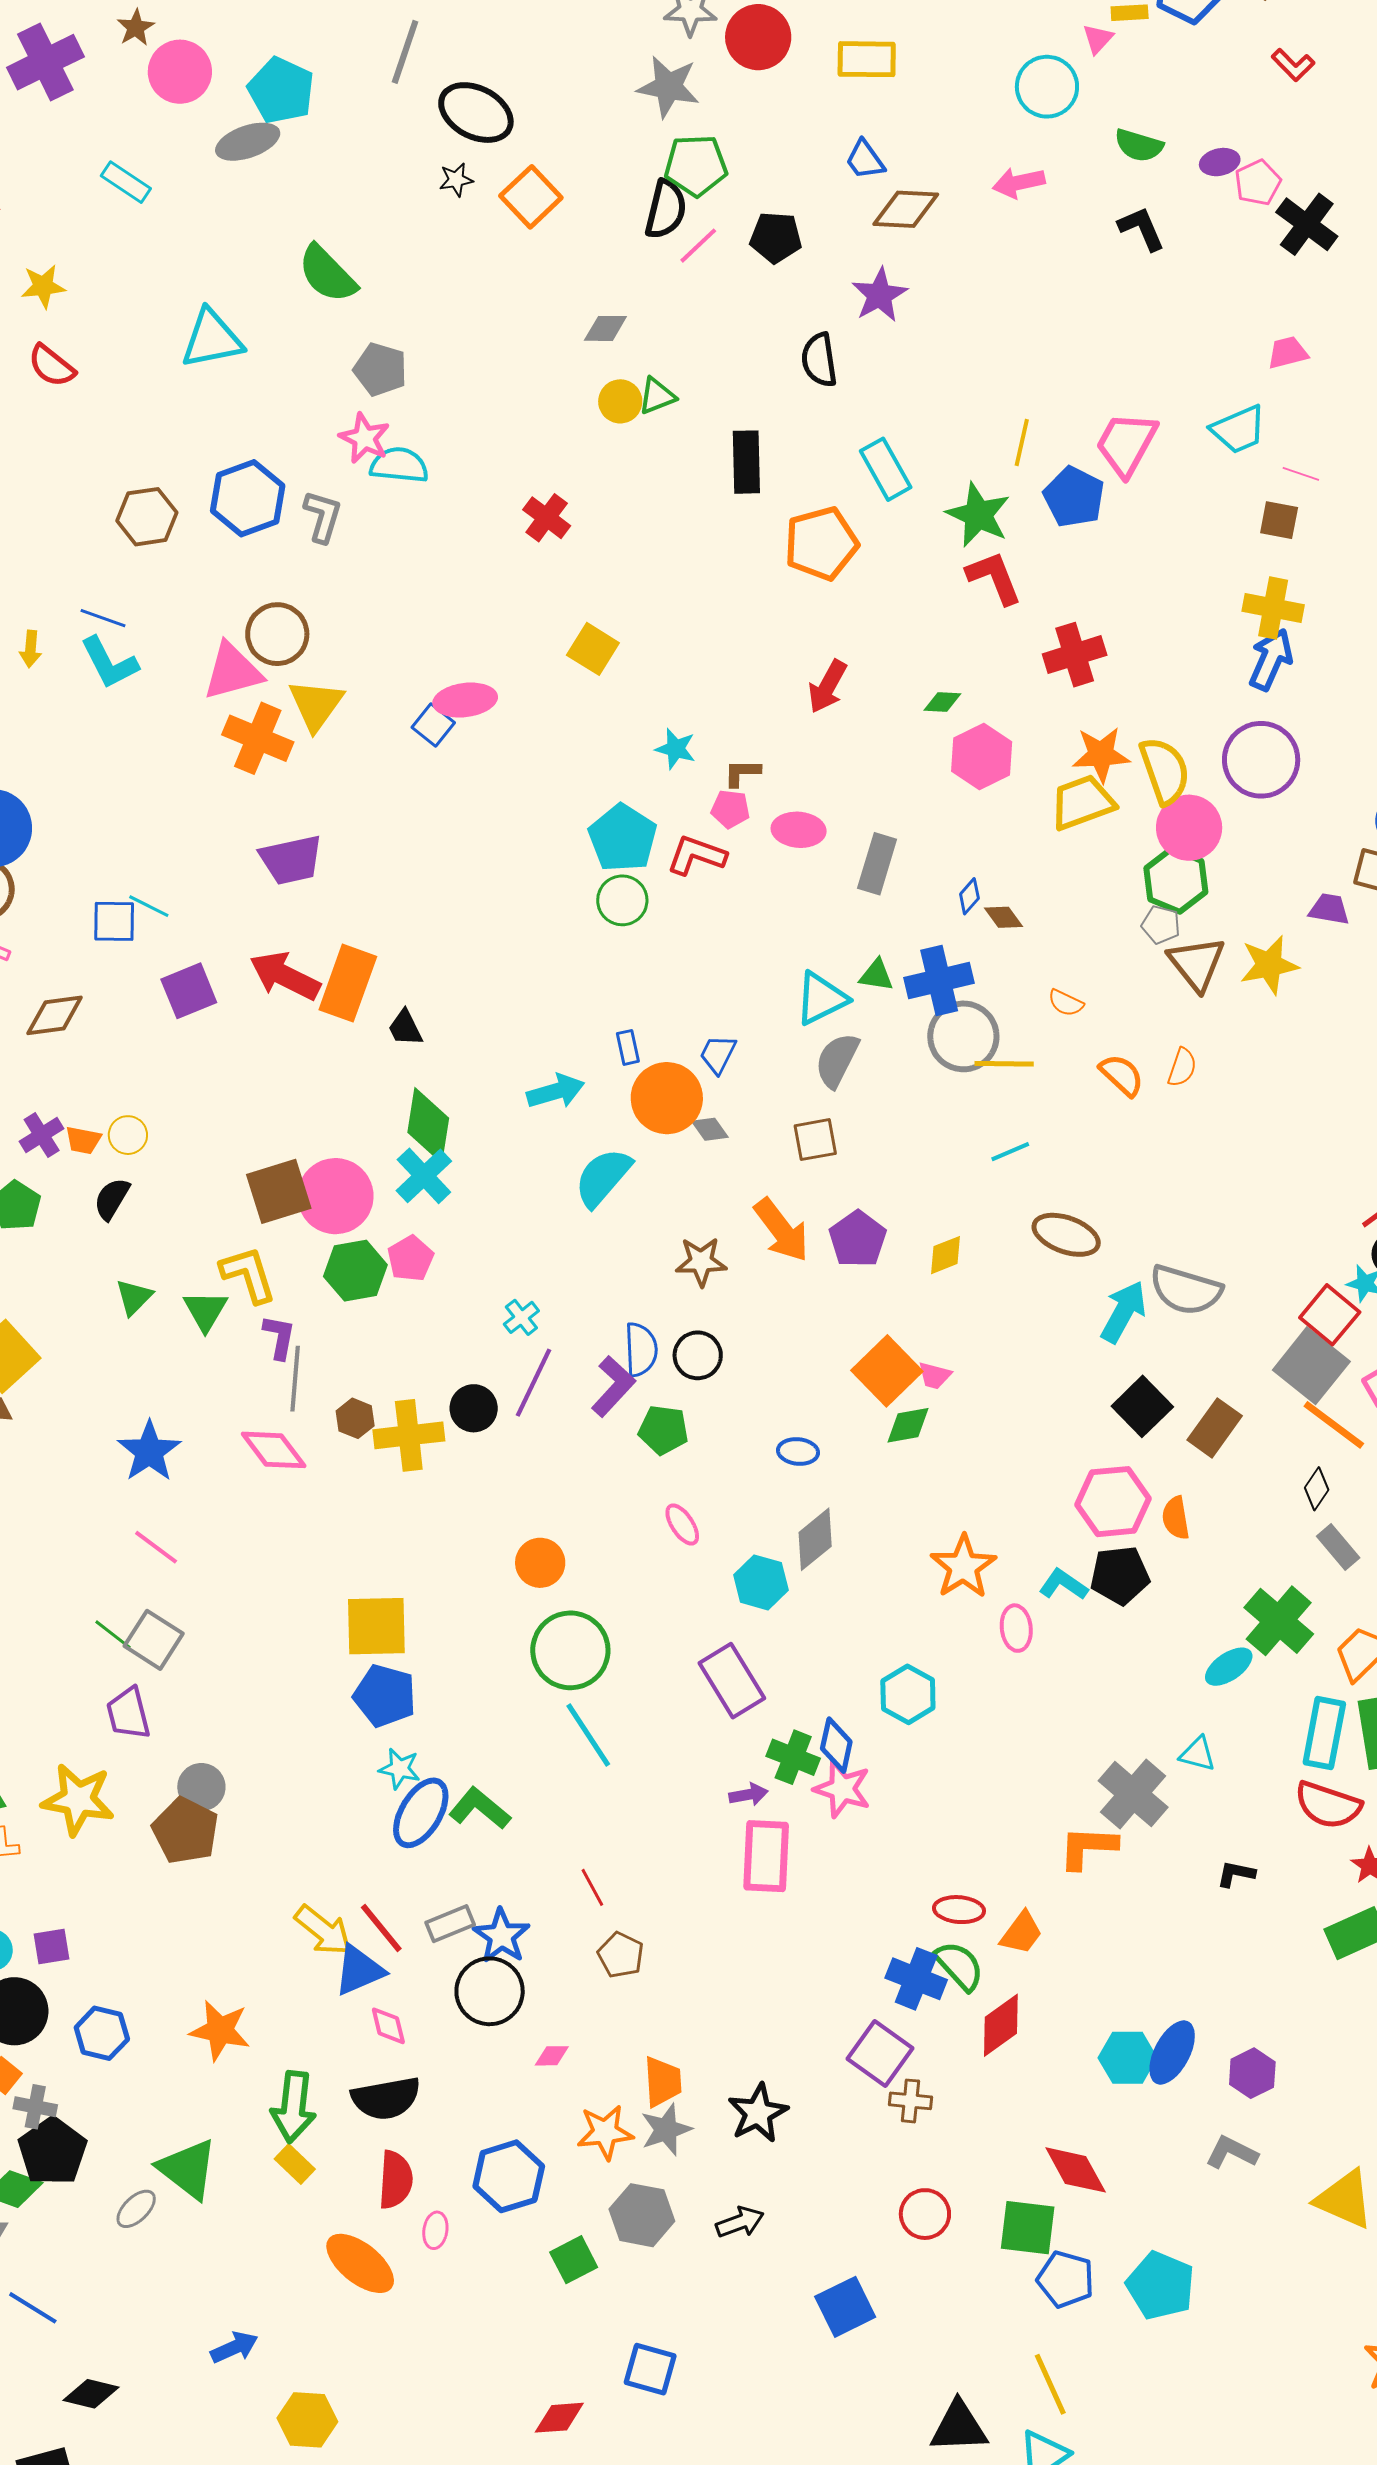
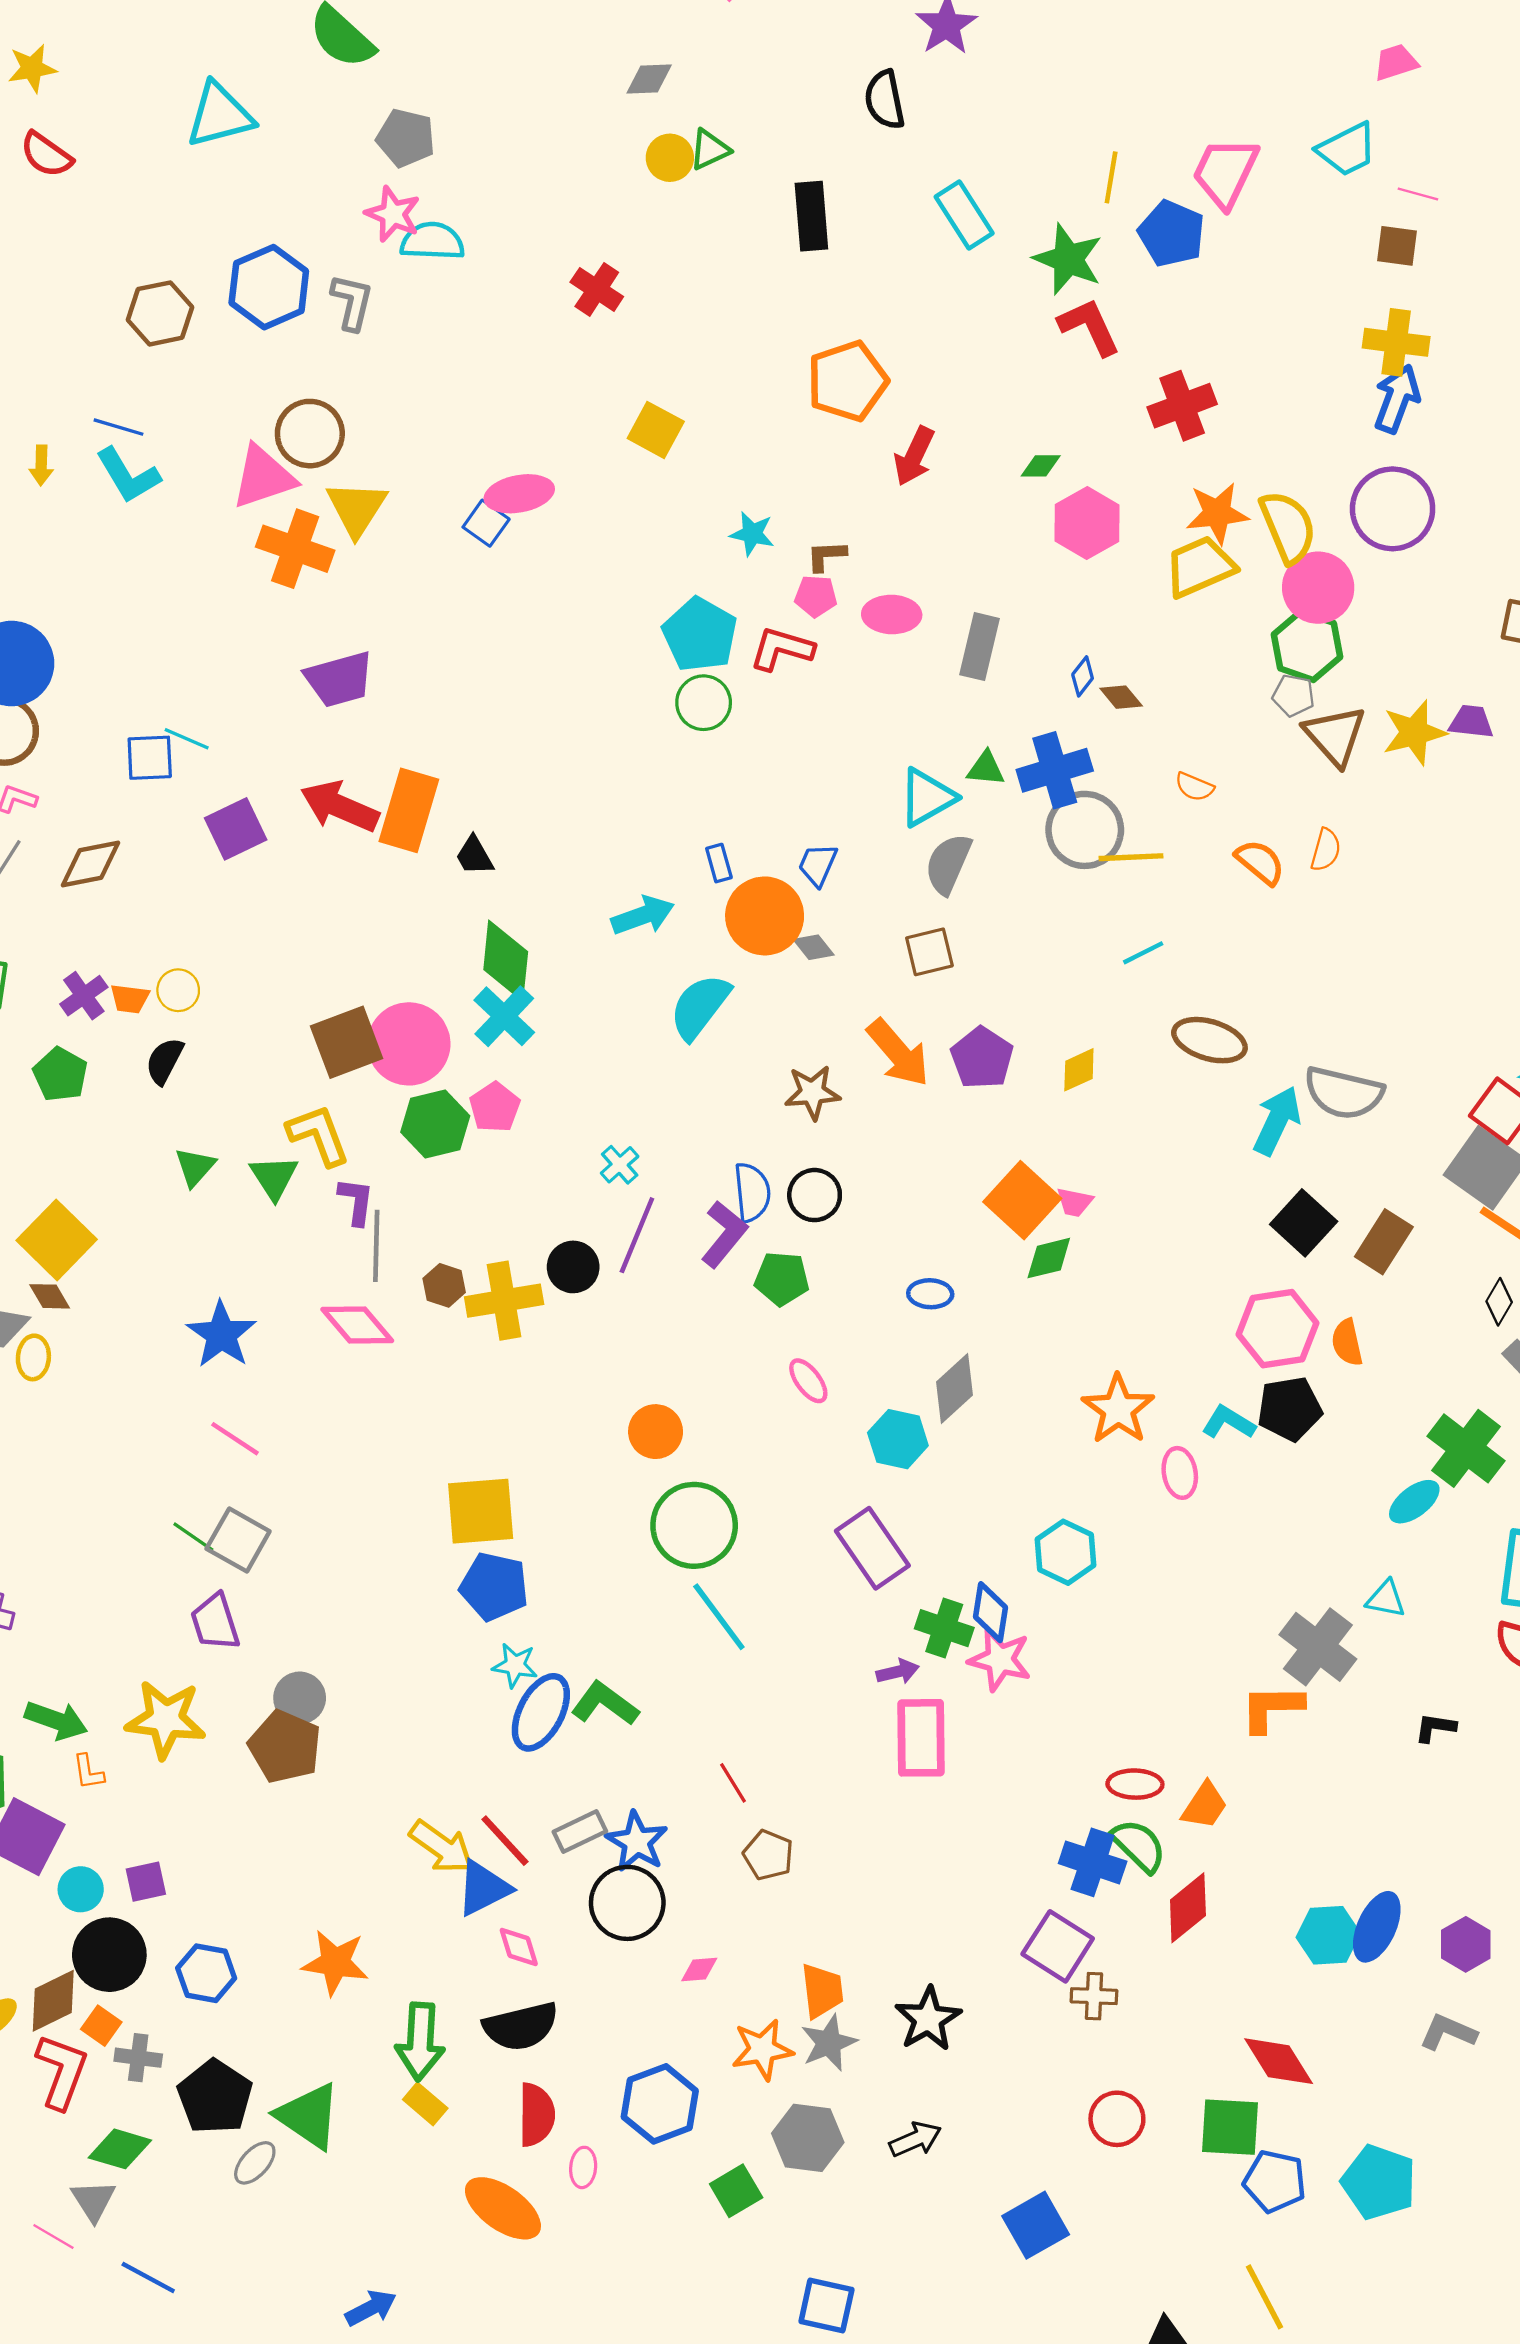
orange pentagon: (821, 543) -> (848, 381), moved
purple trapezoid: (1329, 909) -> (1471, 722), moved
black pentagon: (52, 2151) -> (215, 2097), moved

